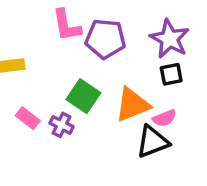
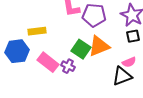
orange triangle: (132, 105) -> (99, 46), moved
pink rectangle: (28, 118) -> (48, 62), size x1.5

